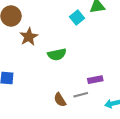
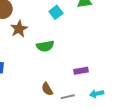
cyan square: (77, 18) -> (56, 12), moved
gray line: (81, 95) -> (68, 97), moved

